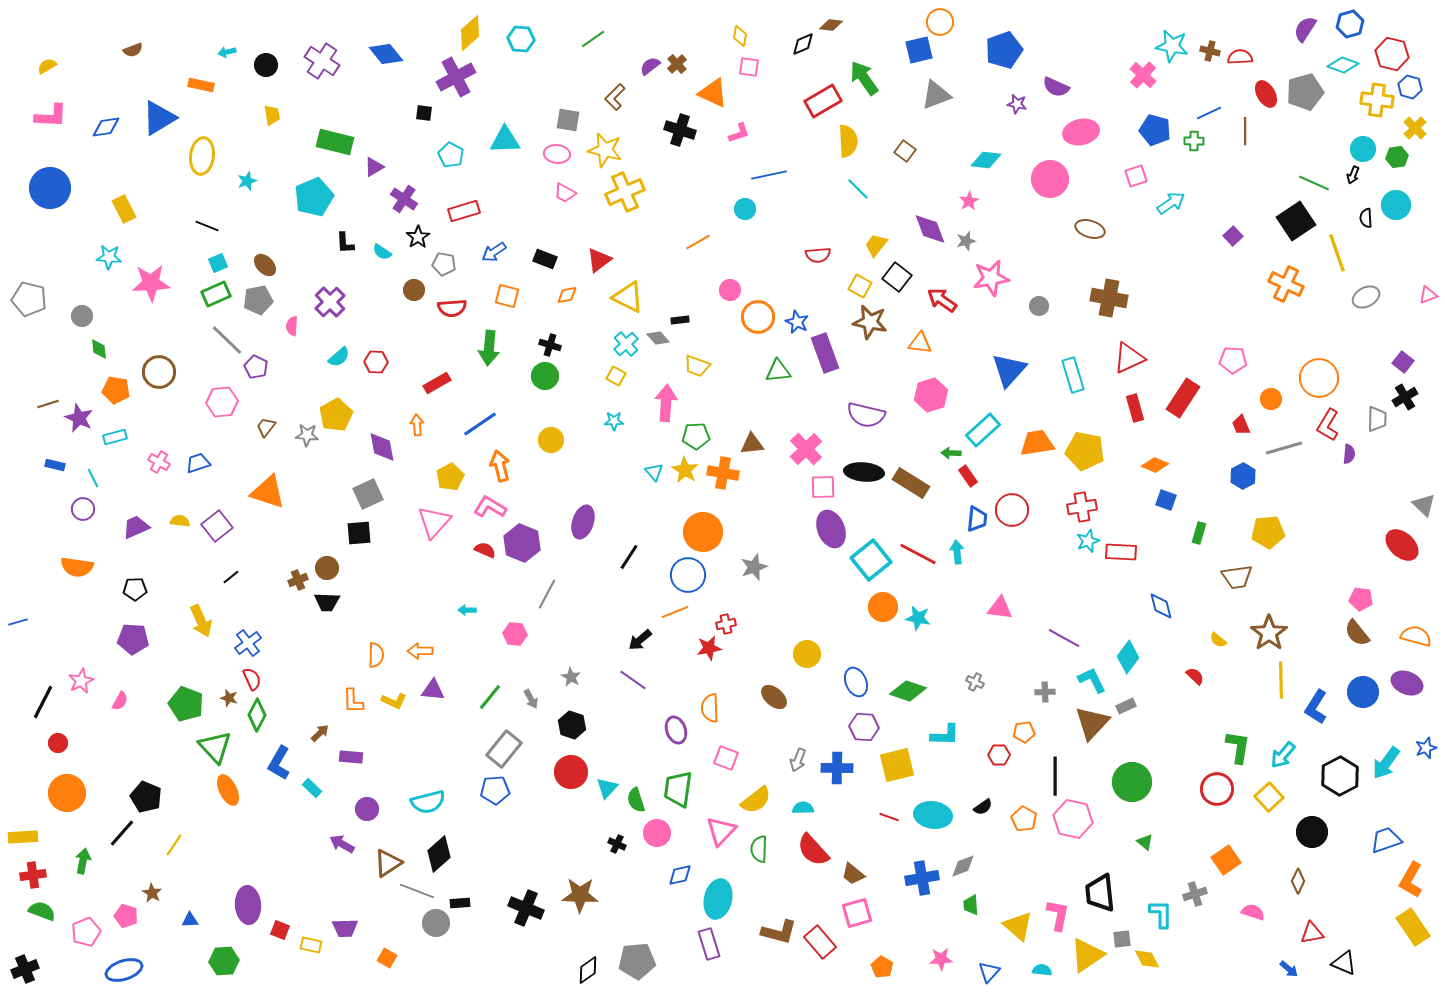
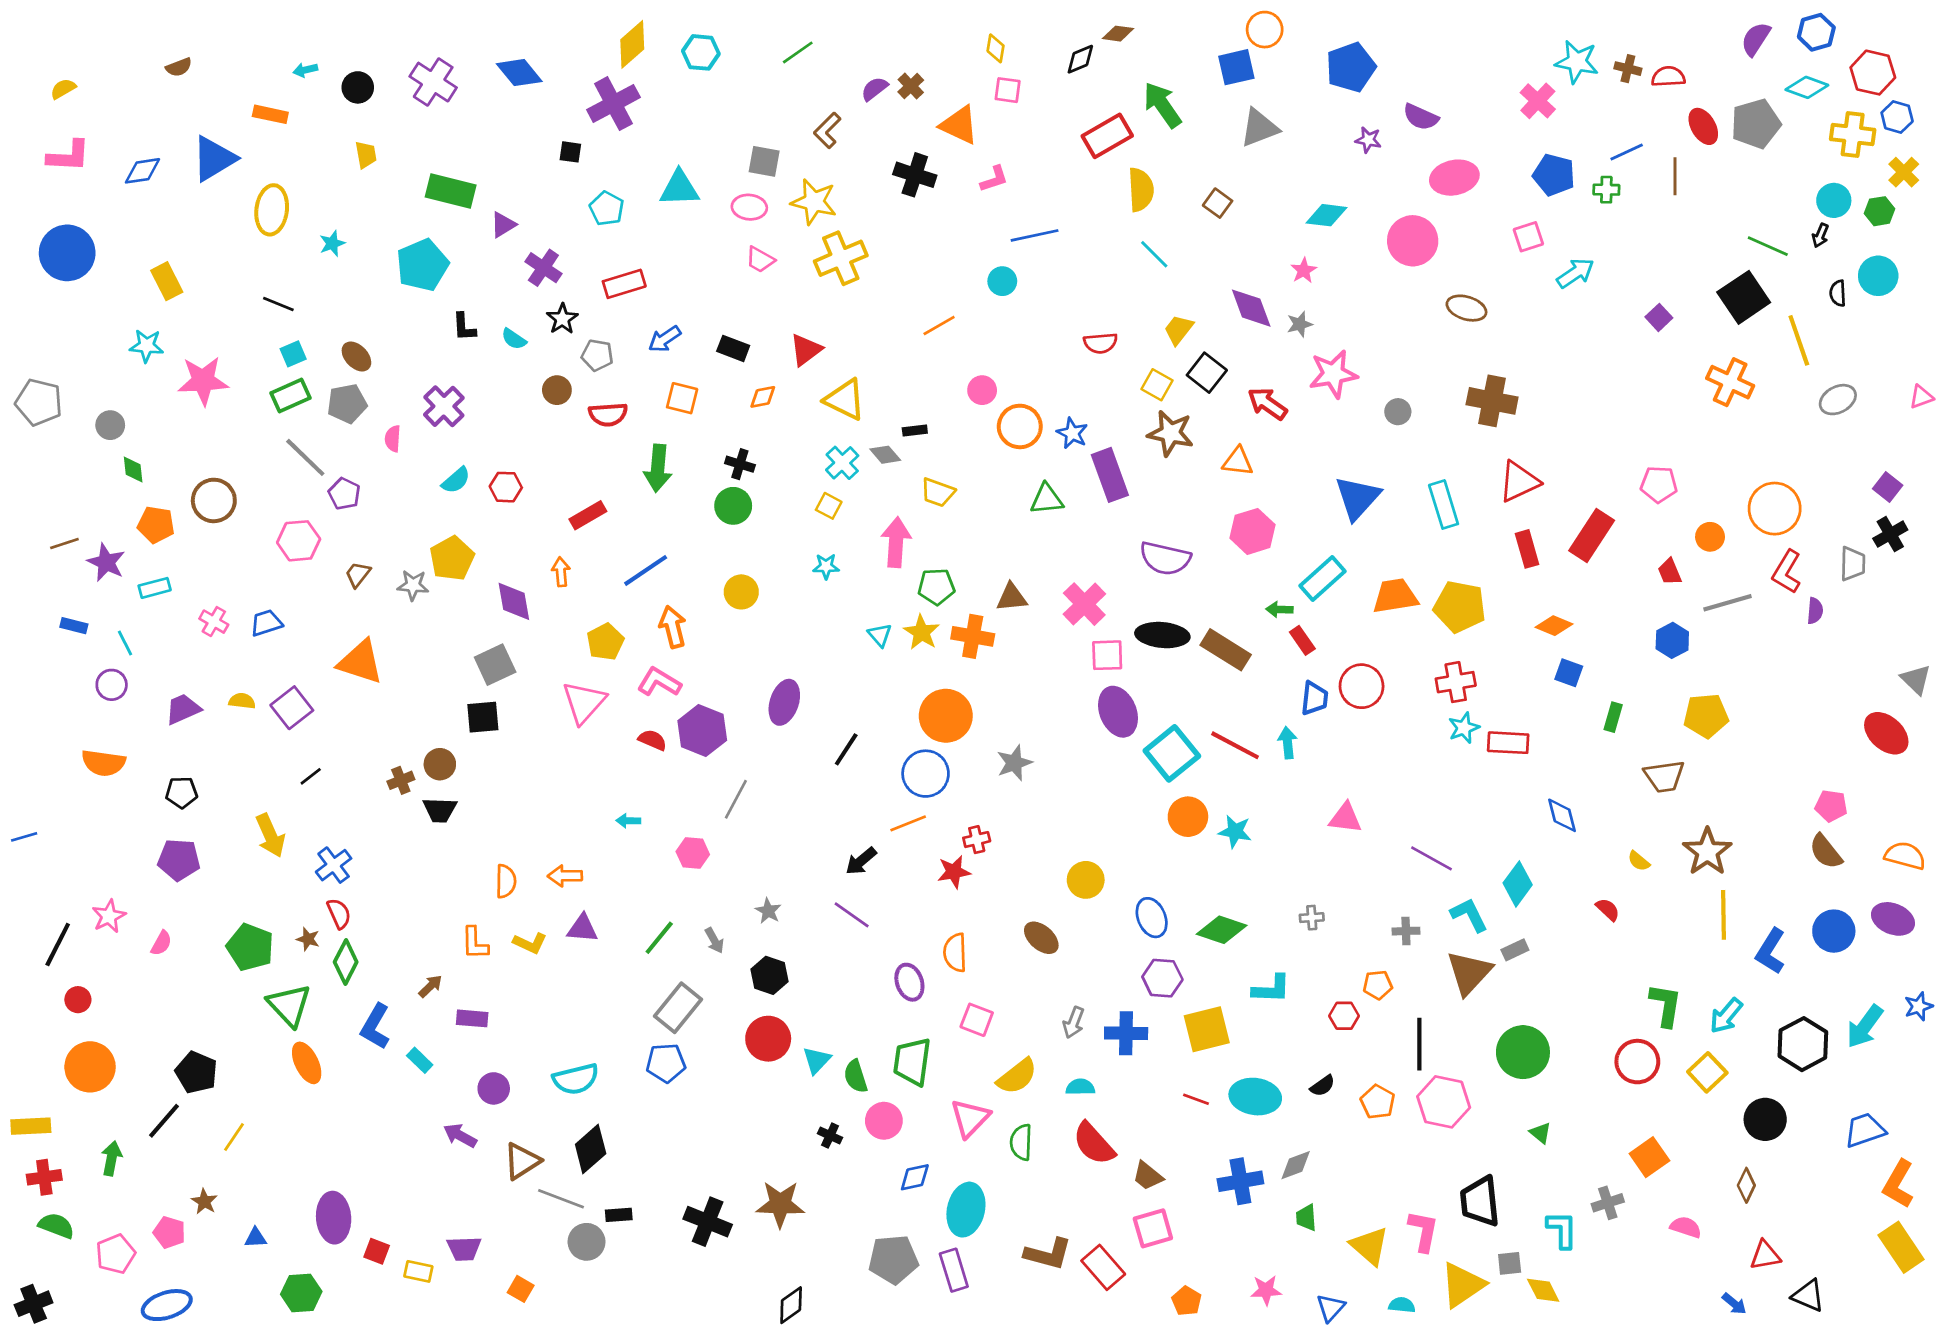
gray cross: (975, 682) -> (1312, 918), turned -30
gray pentagon: (637, 961) -> (893, 1259), moved

